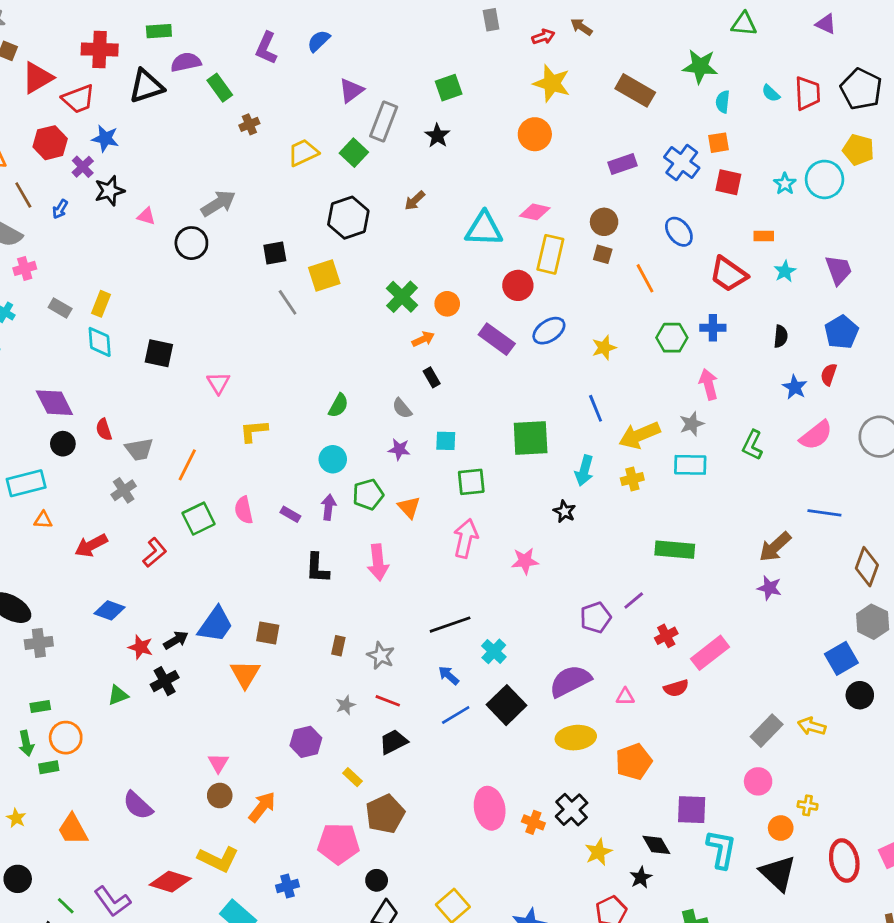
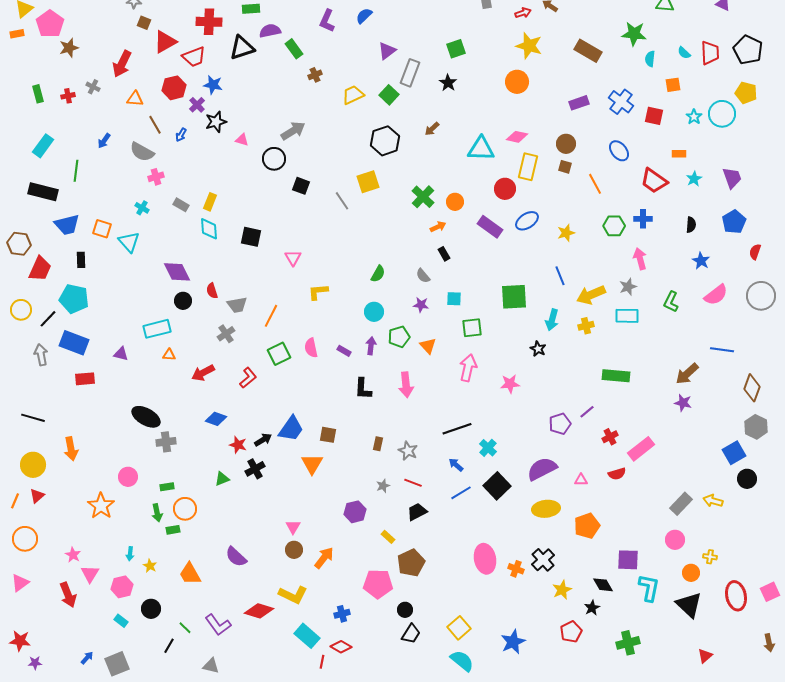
orange square: (719, 143) -> (673, 85), moved
black square: (275, 253) -> (301, 186), moved, turned 30
red semicircle: (829, 374) -> (755, 252), moved

